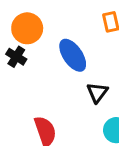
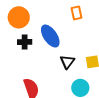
black cross: (16, 57) -> (25, 42), moved, turned -32

